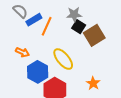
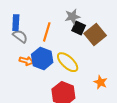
gray semicircle: (20, 11) -> (20, 36), moved
blue rectangle: (34, 20) -> (16, 23), moved, turned -49
blue hexagon: (38, 72) -> (42, 58), moved

